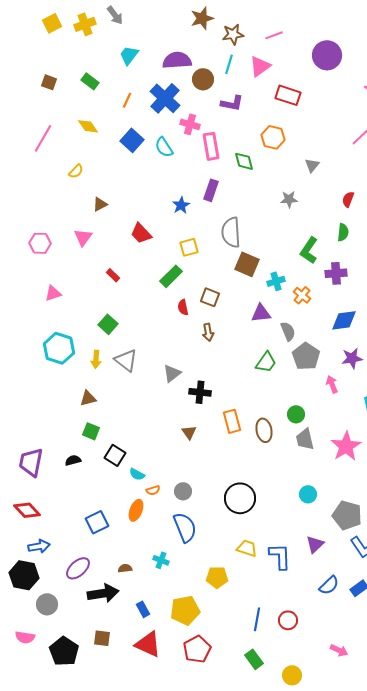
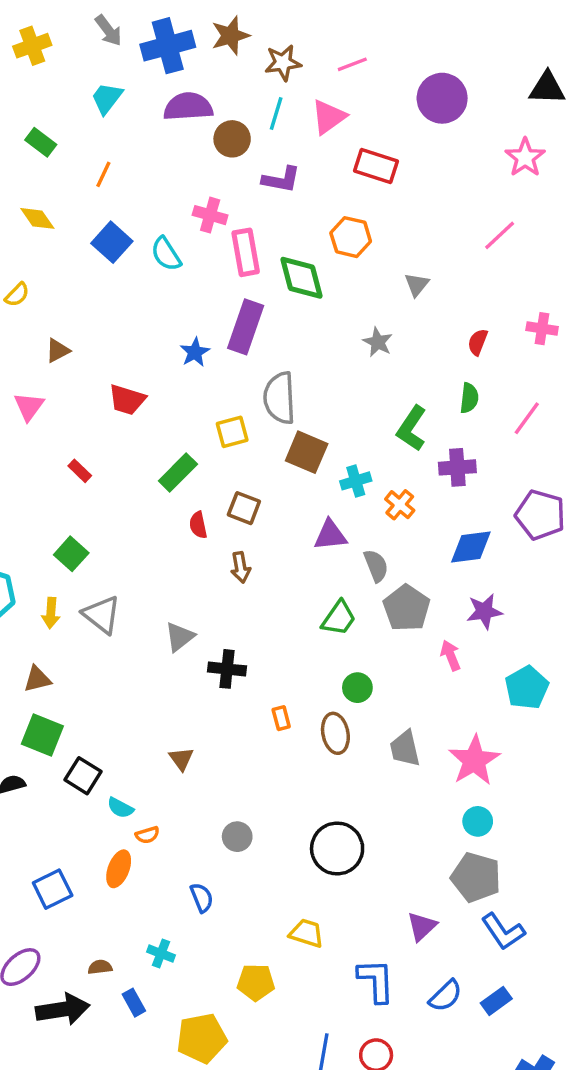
gray arrow: (115, 15) -> (108, 30), moved
blue cross: (165, 98) -> (168, 46), moved, turned 32
green diamond: (244, 161) -> (302, 278), size x1.4
purple rectangle: (211, 190) -> (246, 327), size x1.4
gray star: (289, 199) -> (378, 342), turned 30
red trapezoid: (141, 233) -> (127, 400), turned -30
yellow square: (189, 247) -> (232, 432), moved
green circle: (296, 414) -> (357, 688), moved
orange rectangle: (232, 421) -> (281, 718), size x0.6
green square: (91, 431) -> (42, 735), size x1.4
brown triangle: (189, 432) -> (181, 759), moved
gray circle: (183, 491) -> (237, 837), moved
cyan circle: (308, 494) -> (478, 821), moved
black circle: (240, 498) -> (337, 848), moved
blue semicircle: (185, 527) -> (202, 898), size x0.6
blue L-shape: (280, 556) -> (376, 981), moved
blue rectangle: (143, 609) -> (134, 1003), moved

